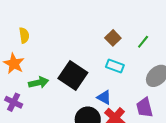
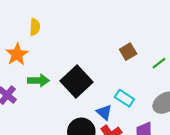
cyan rectangle: (115, 66) -> (124, 98), moved

